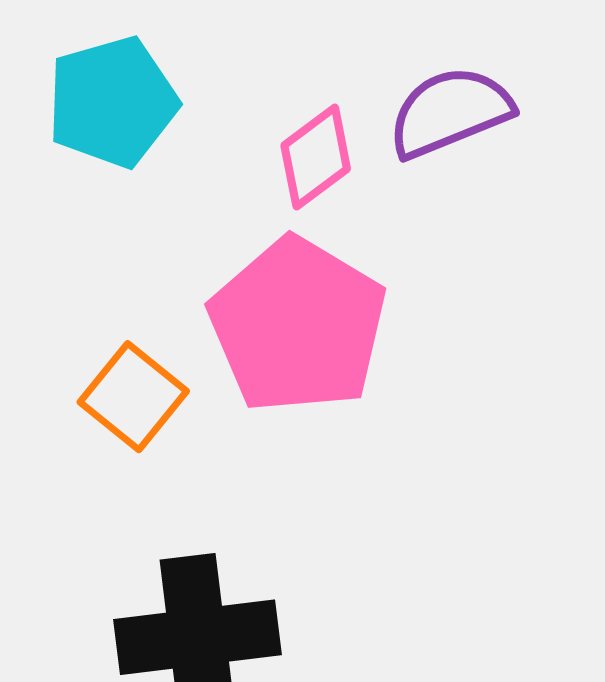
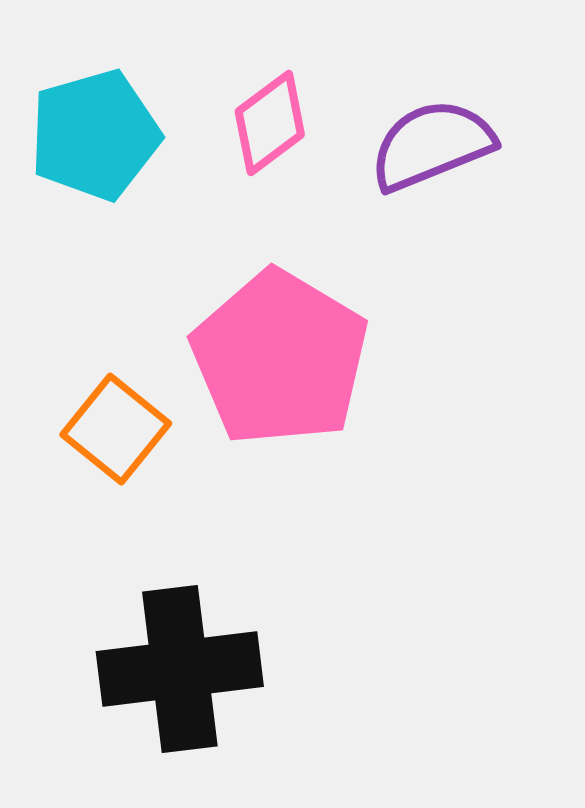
pink diamond: (316, 157) -> (270, 123), moved

